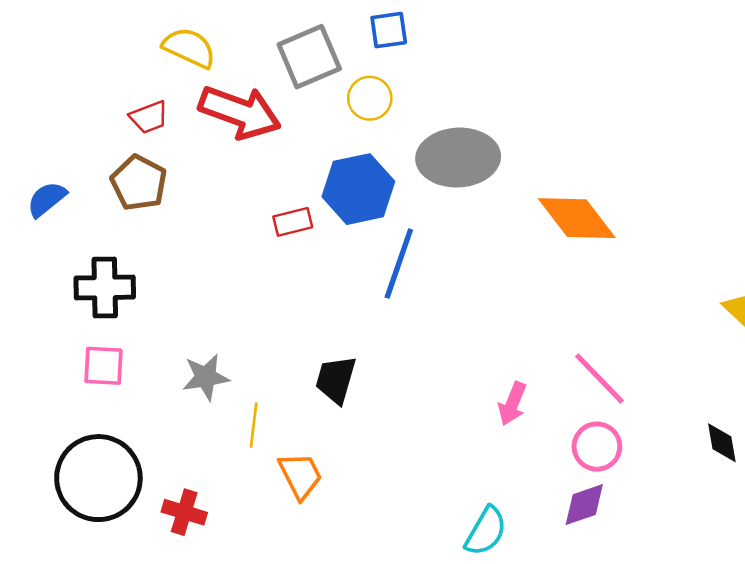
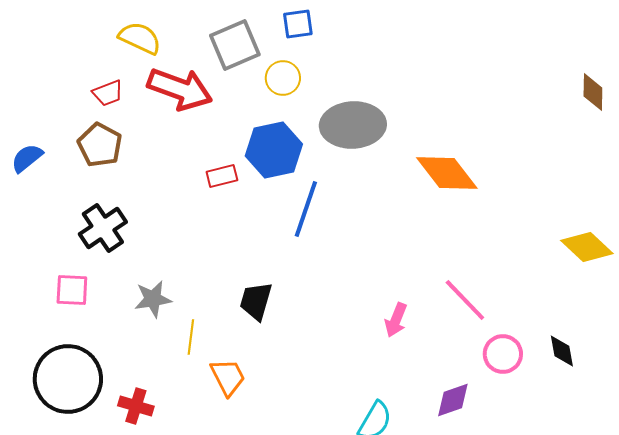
black cross: (105, 288) -> (103, 228), moved, turned -33
pink circle: (597, 447) -> (503, 354), moved

